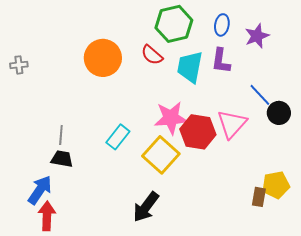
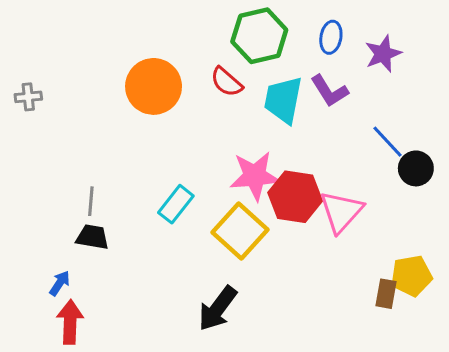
purple L-shape: (221, 61) -> (329, 91), turned -40
pink triangle: (232, 124) -> (341, 212), moved
blue arrow: (40, 190) -> (60, 283), size x0.6

